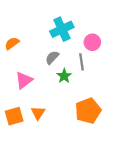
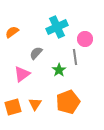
orange semicircle: (12, 43) -> (12, 32), moved
gray semicircle: (52, 57) -> (36, 53), moved
orange pentagon: (88, 111) -> (68, 102), moved

